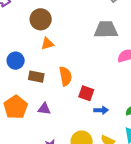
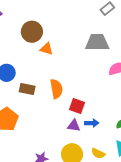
orange triangle: (47, 44) -> (47, 49), moved, turned 32
purple triangle: (44, 109) -> (74, 126), moved

